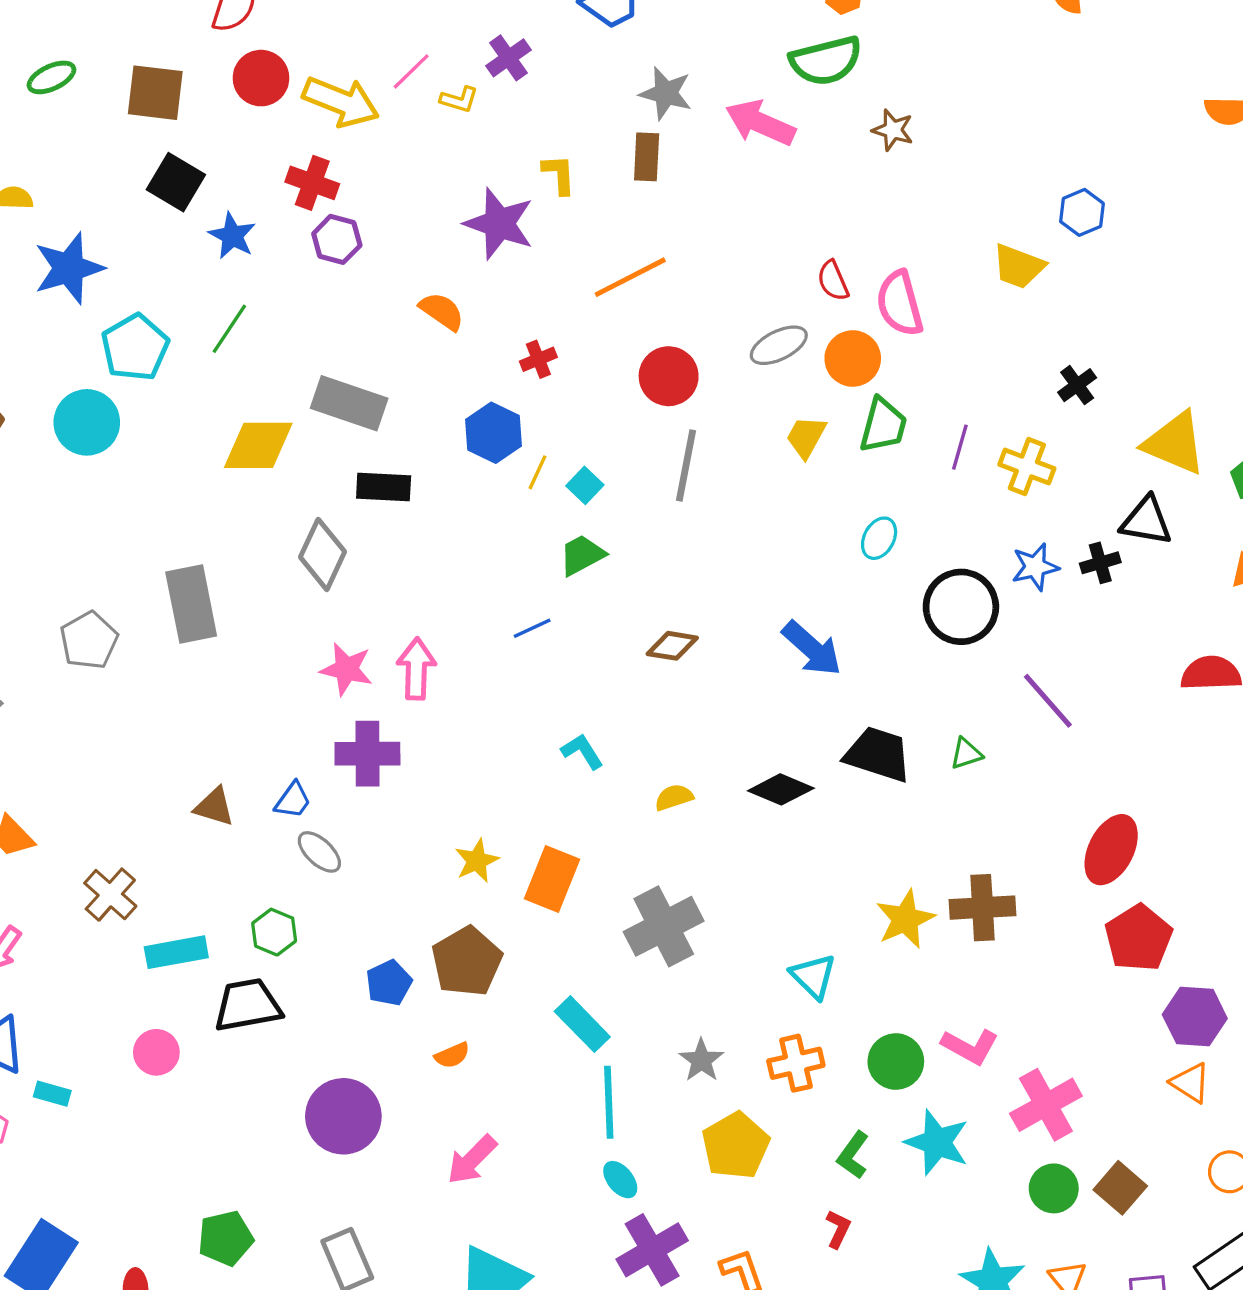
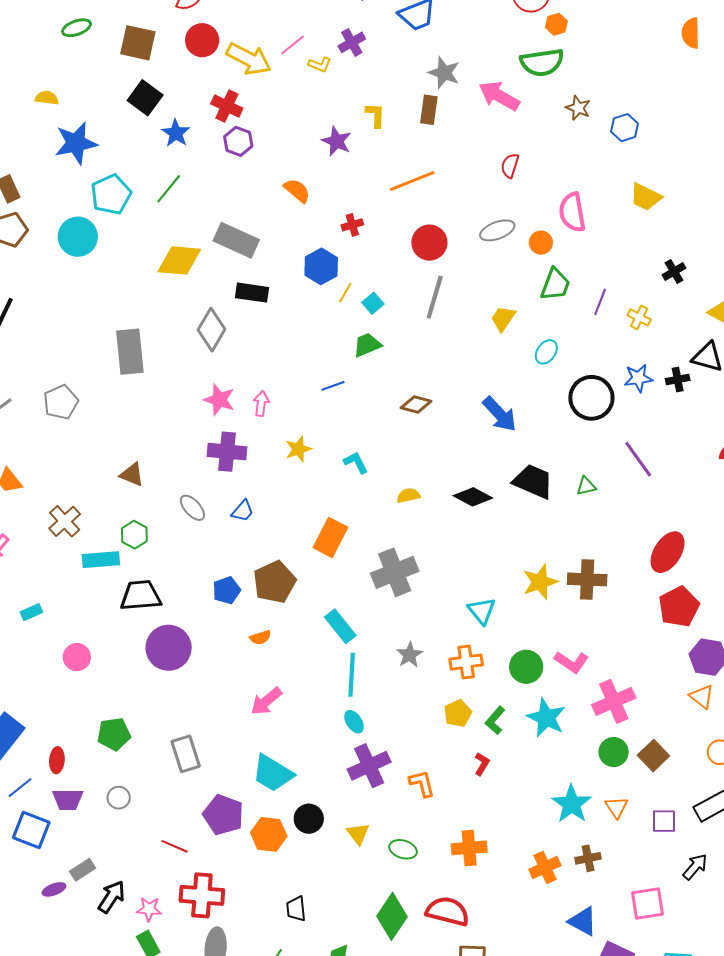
blue hexagon: (1082, 212) -> (625, 128), moved
purple star: (499, 224) -> (337, 141), size x0.7
red semicircle: (833, 281) -> (510, 166), moved, turned 35
orange circle: (853, 358) -> (541, 243), size x0.7
yellow trapezoid: (806, 437) -> (503, 318), moved
yellow cross: (1027, 467) -> (639, 317), size x0.7
gray pentagon: (89, 640) -> (61, 402), moved
pink arrow: (416, 669) -> (261, 404), size x0.7
blue trapezoid: (293, 800) -> (243, 511), moved
yellow star: (477, 861) -> (298, 449), moved
green hexagon: (274, 932) -> (134, 535), moved
pink circle: (156, 1052) -> (77, 657), moved
cyan rectangle: (52, 1094) -> (31, 612), moved, turned -45
purple circle: (343, 1116) -> (169, 648), moved
yellow pentagon: (736, 1146) -> (458, 713), moved, size x0.7

